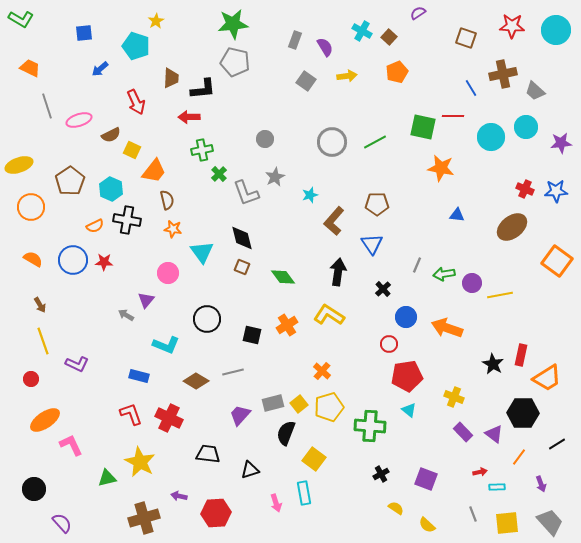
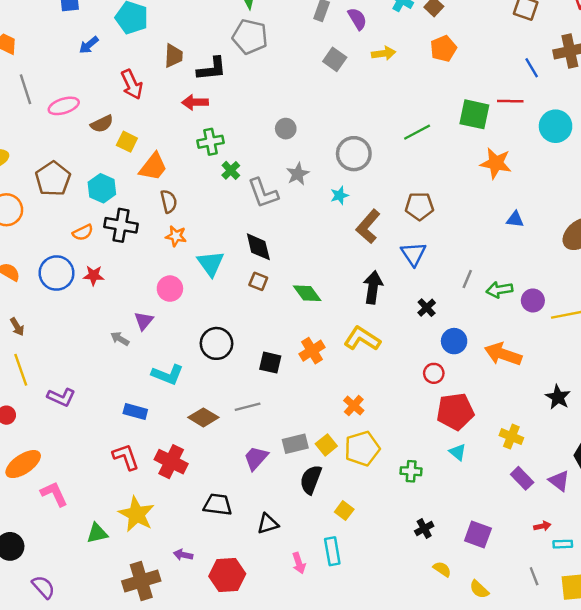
gray circle: (332, 142) -> (354, 154), moved
green cross: (370, 426) -> (411, 471), size x0.6
yellow square: (314, 459) -> (344, 511), size x0.7

